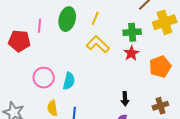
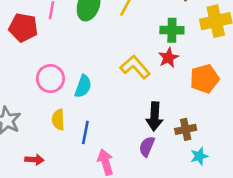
yellow L-shape: (98, 44) -> (135, 67), moved
black arrow: (125, 99) -> (154, 116), size x1.5
brown cross: (160, 106) -> (186, 129), moved

